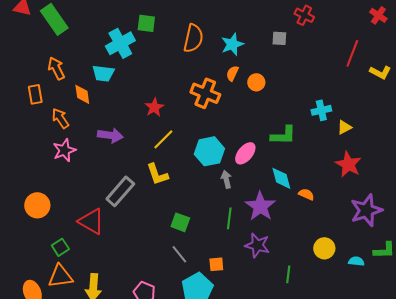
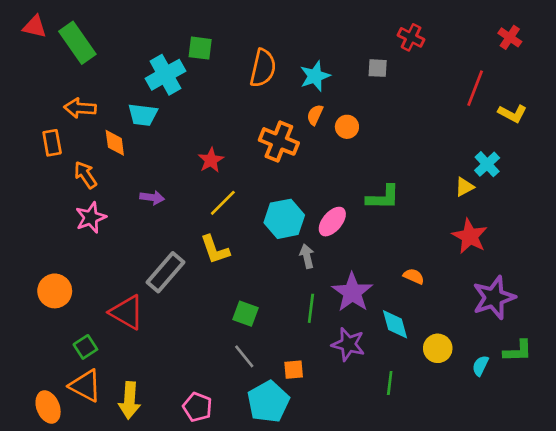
orange arrow: (56, 68) -> (80, 108), turned -60
cyan cross: (321, 110) -> (487, 164), moved, turned -30
purple arrow: (110, 135) -> (152, 198), size x0.7
cyan diamond: (281, 178) -> (395, 324), moved
cyan semicircle: (356, 261) -> (480, 366), turned -70
orange triangle: (60, 276) -> (85, 386), turned 36

